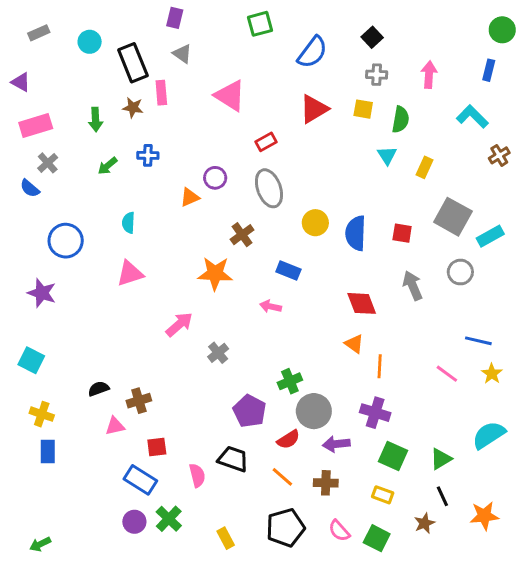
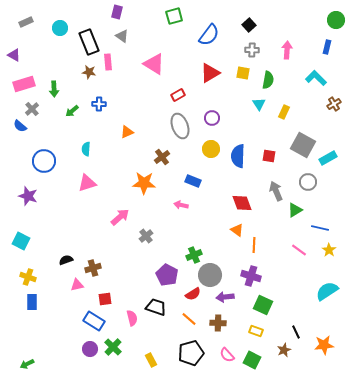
green arrow: (96, 120) -> (54, 89), moved
purple circle: (215, 178) -> (212, 118), moved
green triangle: (441, 459) -> (295, 210), moved

